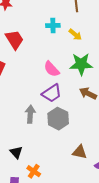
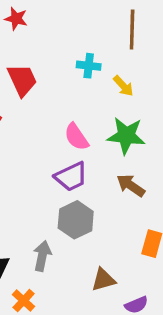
gray arrow: (30, 114) -> (42, 256), moved
brown triangle: (80, 152) -> (103, 280), turned -35

